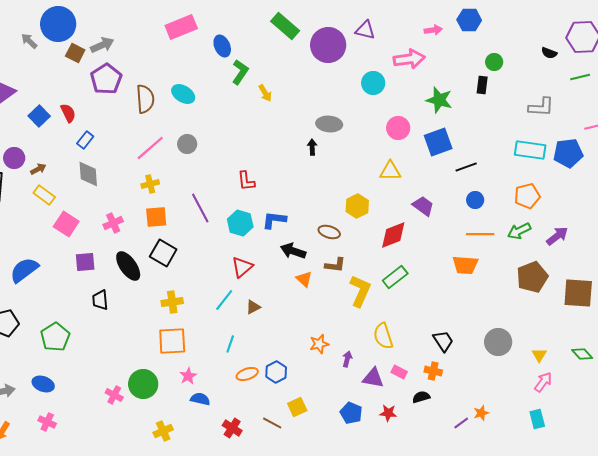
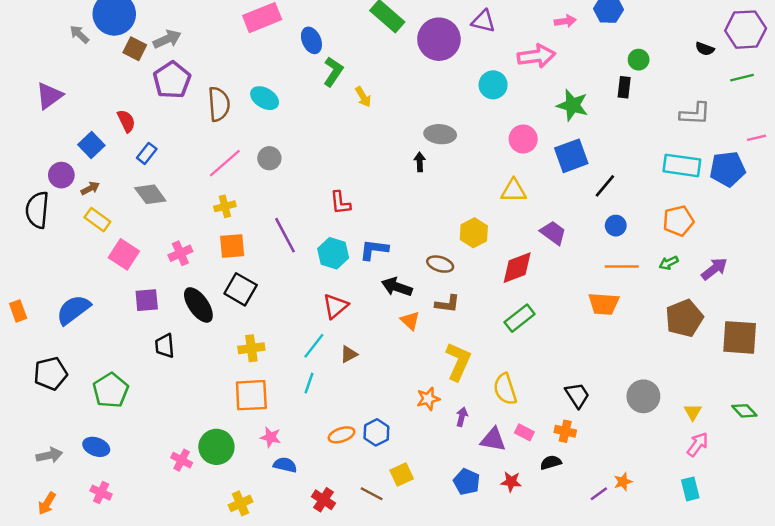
blue square: (39, 116) -> (91, 145), moved
black line: (466, 167) -> (605, 186), turned -30
gray diamond: (88, 174) -> (150, 194), turned -32
green arrow: (519, 231) -> (669, 263), size x0.7
yellow L-shape: (360, 291) -> (458, 361), moved
cyan line: (230, 344) -> (309, 383), moved
pink star: (188, 376) -> (271, 437), turned -30

